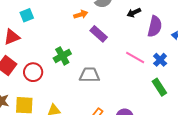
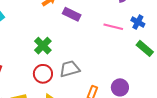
red circle: (33, 72) -> (43, 74), moved
gray trapezoid: (89, 75) -> (70, 69), moved

